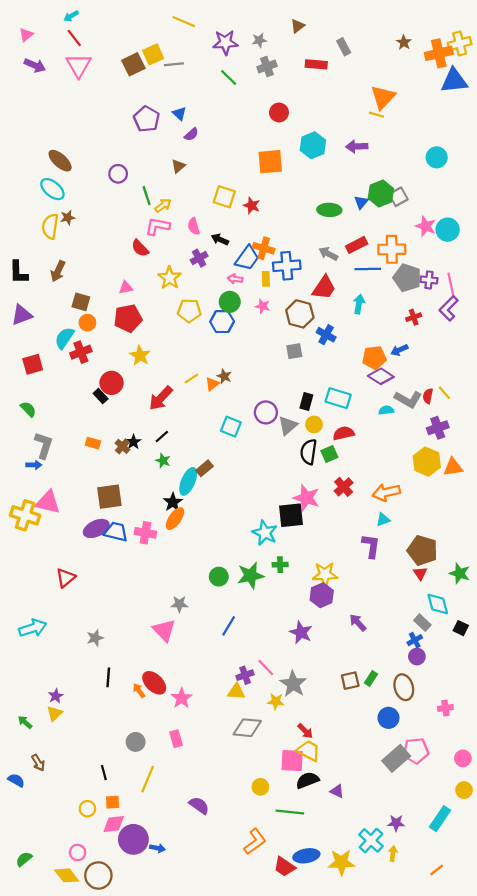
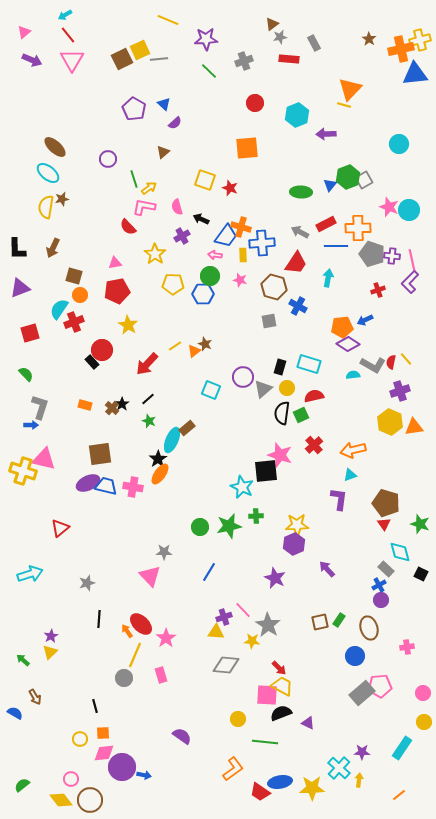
gray star: (259, 40) -> (280, 37), moved
cyan hexagon: (313, 145) -> (297, 115), moved
yellow line: (148, 779) -> (135, 655), moved

